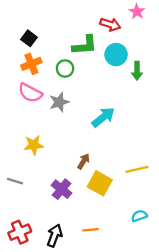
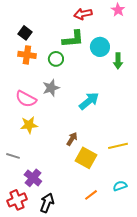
red arrow: (110, 24) -> (83, 14), moved, turned 150
orange cross: (31, 64) -> (27, 55), turned 30
pink semicircle: (30, 93) -> (26, 99), moved
purple cross: (62, 189) -> (33, 178), moved
orange line: (91, 230) -> (91, 195), moved, turned -32

